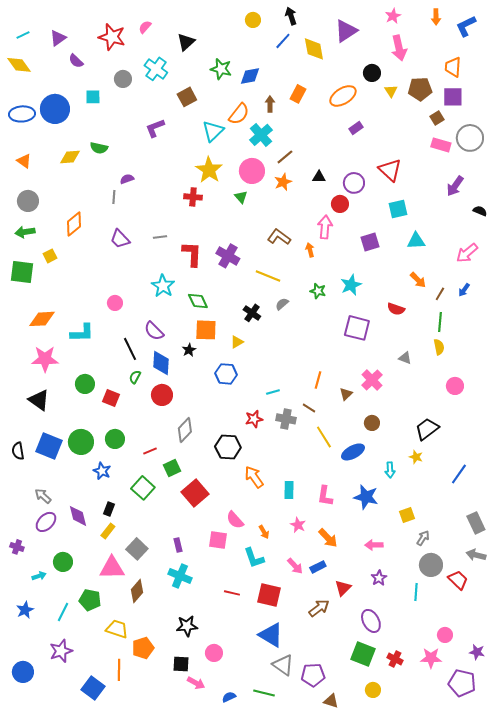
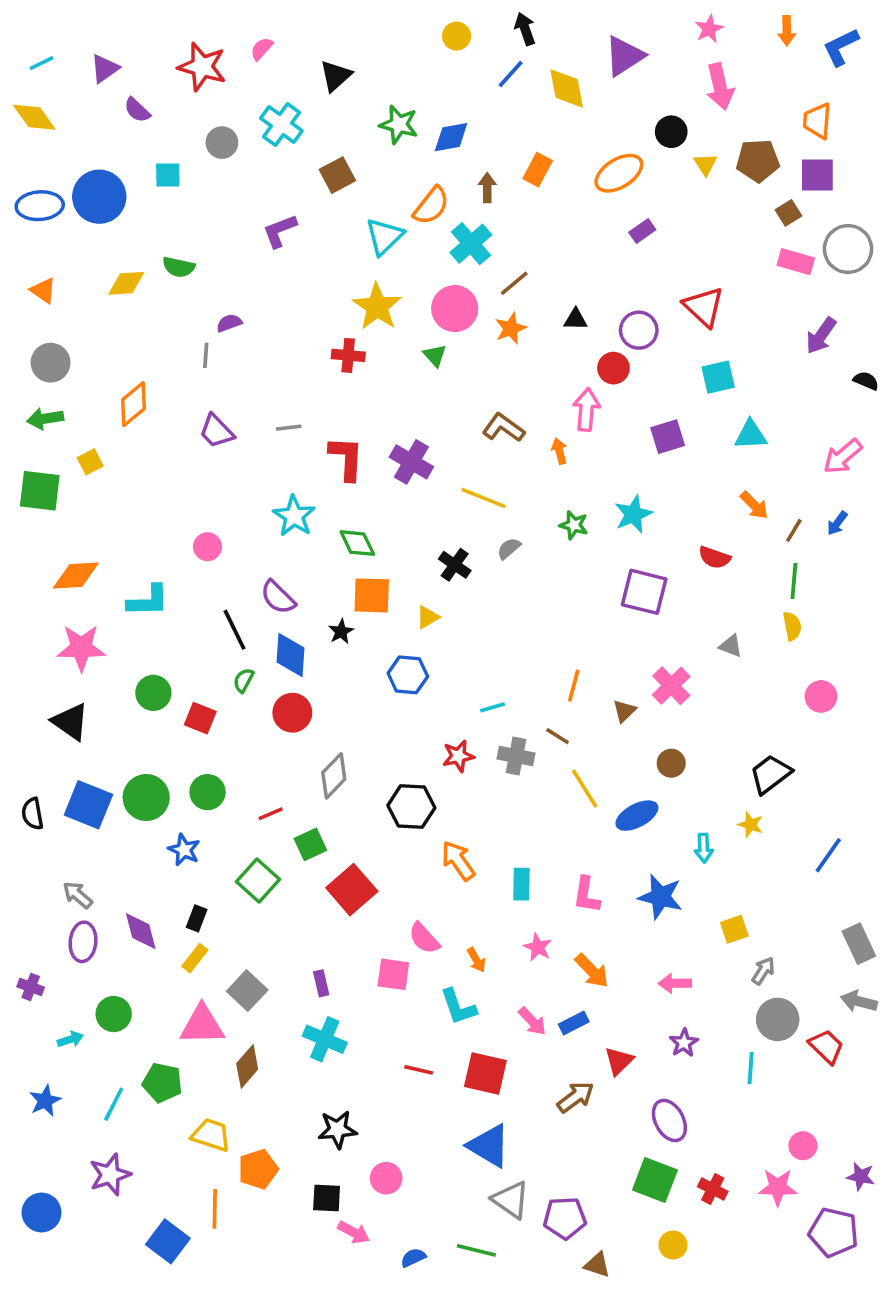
purple ellipse: (46, 522) -> (83, 942), turned -40

